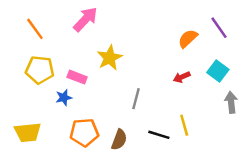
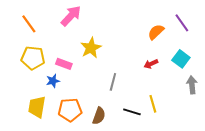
yellow trapezoid: (28, 132) -> (37, 107), moved, turned 105

